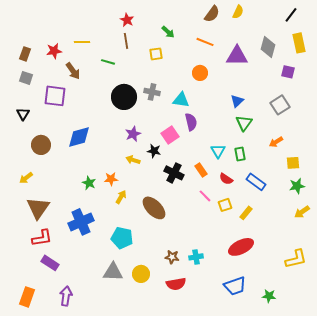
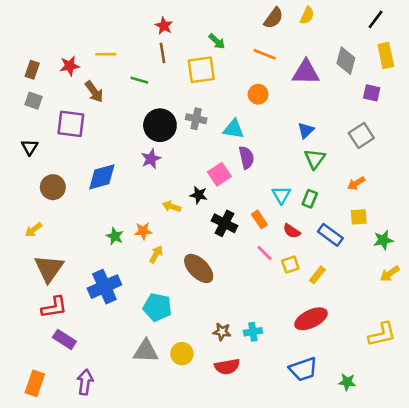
yellow square: (156, 54) -> (201, 70), size x1.6
purple star: (133, 134) -> (151, 159), moved
green rectangle: (240, 154) -> (310, 199), turned 32
yellow square: (293, 163) -> (359, 217), moved

